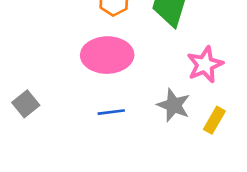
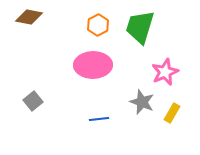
blue line: (111, 112) -> (99, 119), moved

